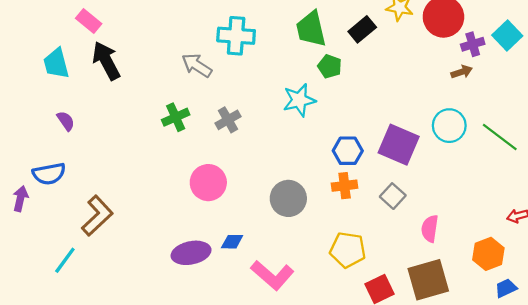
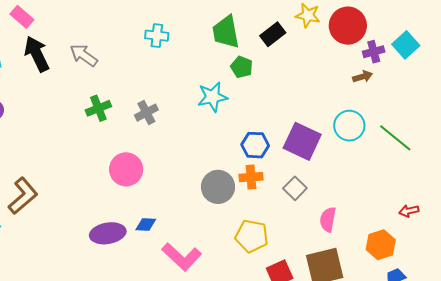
cyan cross: (236, 36) -> (157, 36), size x0.7
gray arrow: (197, 65) -> (84, 55), moved
gray circle: (288, 198) -> (218, 187), moved

